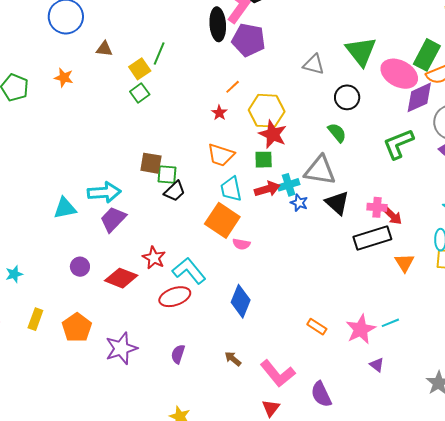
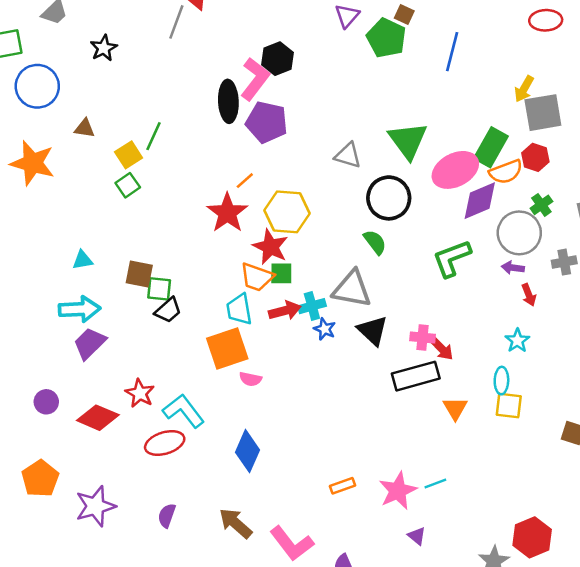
pink ellipse: (399, 74) -> (455, 170), turned -57
orange star: (64, 78) -> (32, 163), size x1.8
black circle: (347, 97) -> (389, 198), size x1.4
red star: (219, 113) -> (227, 213), size x2.0
red star: (273, 134) -> (270, 247), moved
orange trapezoid: (221, 155) -> (257, 277), moved
cyan triangle: (65, 208) -> (82, 260), moved, size x0.7
orange square: (222, 220) -> (227, 349), turned 36
orange rectangle: (317, 327) -> (343, 486), turned -54
brown arrow: (233, 359) -> (236, 523), size x1.6

